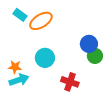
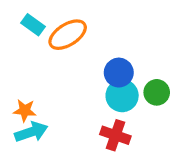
blue circle: (89, 44) -> (119, 73), moved
cyan circle: (45, 58) -> (122, 96), moved

